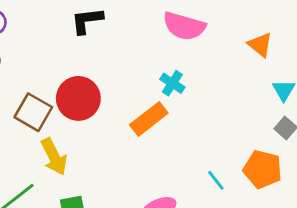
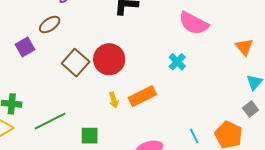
orange rectangle: (149, 119) -> (142, 96), moved
yellow arrow: (54, 157) -> (114, 100), moved, size x0.6

